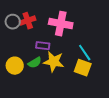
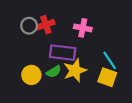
pink cross: (61, 24) -> (83, 28), size x0.7
purple rectangle: (43, 46) -> (63, 53), size x1.6
yellow star: (54, 62) -> (75, 70), turned -30

